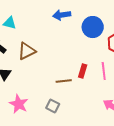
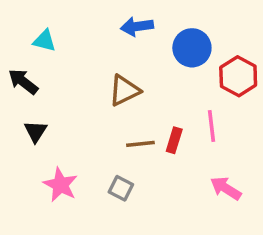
brown triangle: (27, 51) -> (124, 90), moved
red rectangle: (83, 71) -> (174, 140), moved

